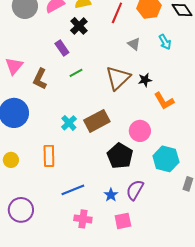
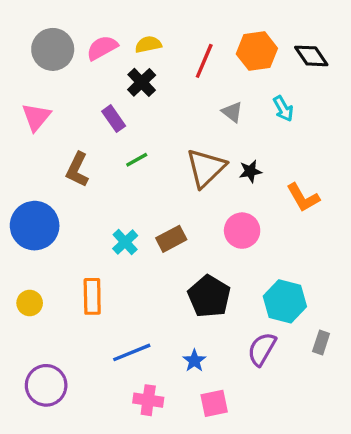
pink triangle: (14, 66) -> (36, 117), moved
orange L-shape: (164, 101) -> (303, 198), moved
brown rectangle: (97, 121) -> (171, 239), size x0.7
pink circle: (140, 131) -> (242, 231), moved
purple semicircle: (135, 190) -> (262, 349), moved

